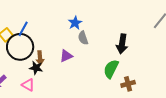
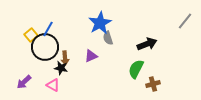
blue star: (75, 23) -> (100, 23), size x1.6
black arrow: (122, 44) -> (147, 44), turned -120

